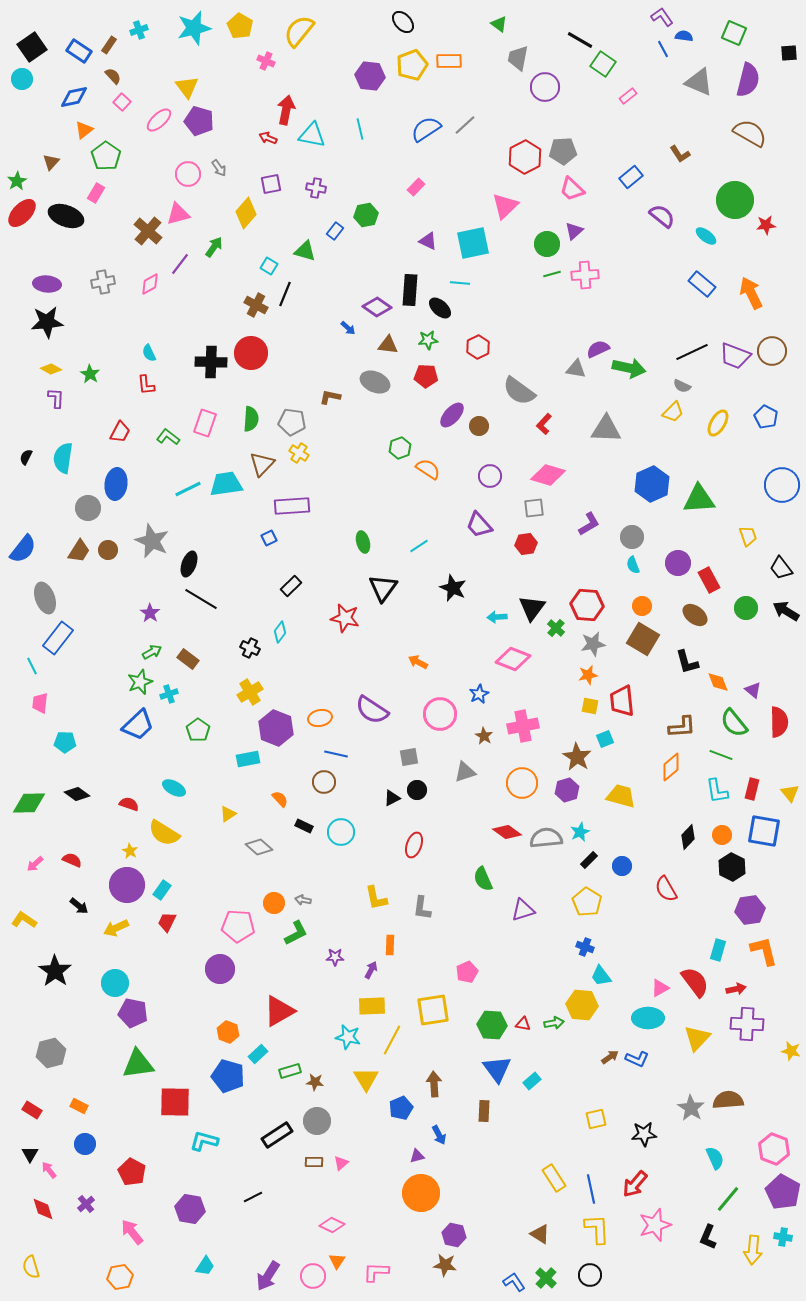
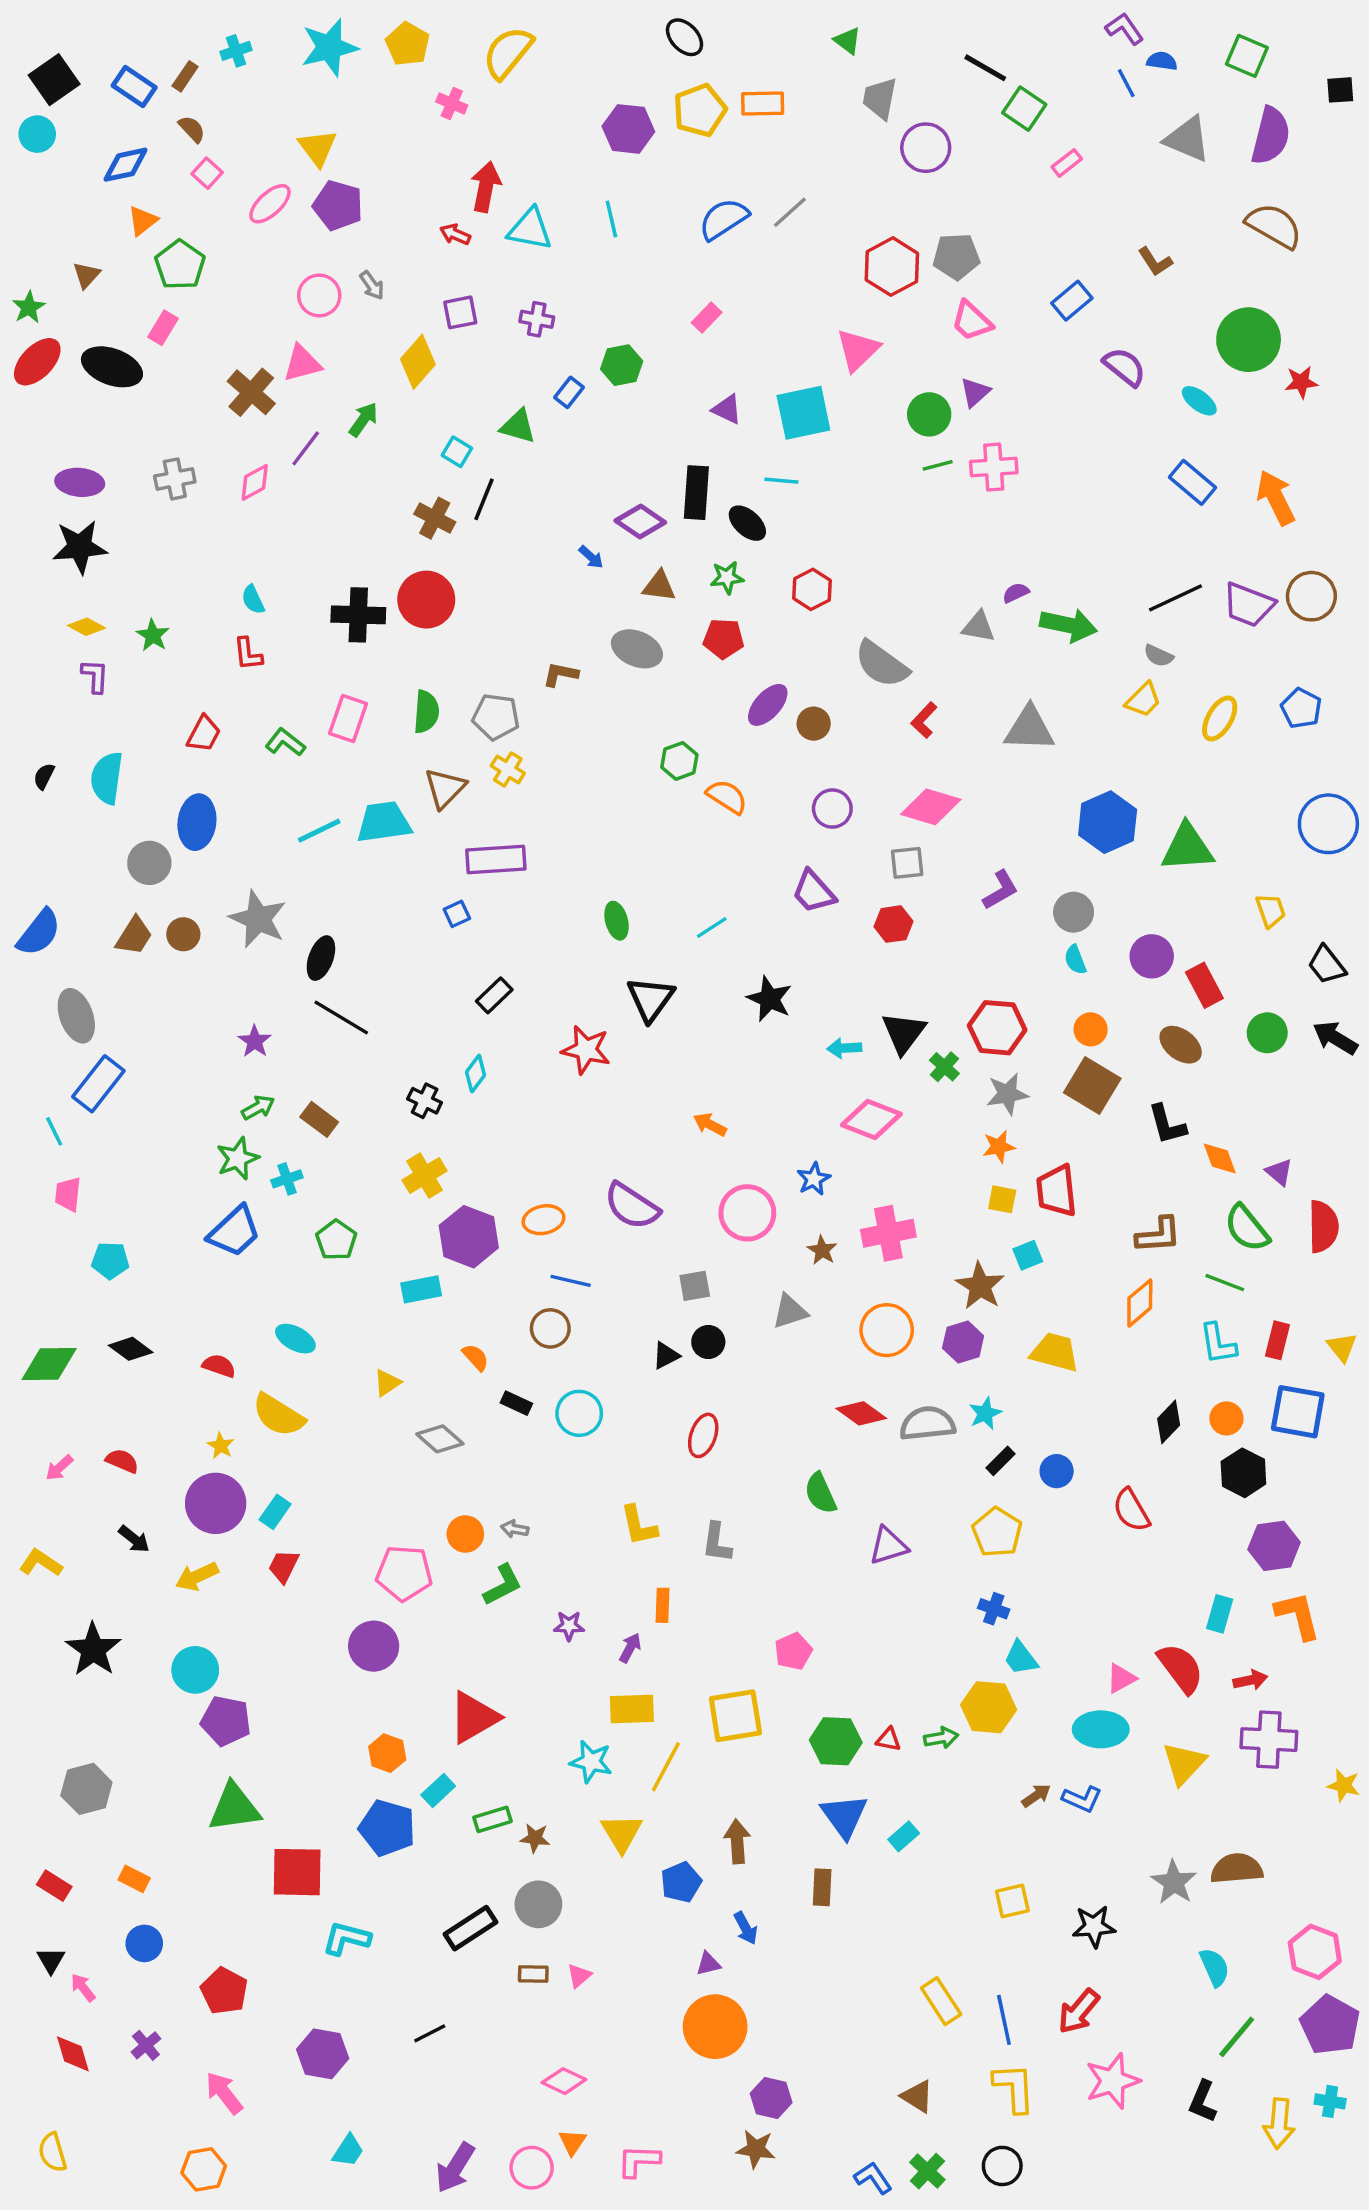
purple semicircle: (598, 349) -> (1016, 593), size x0.7

